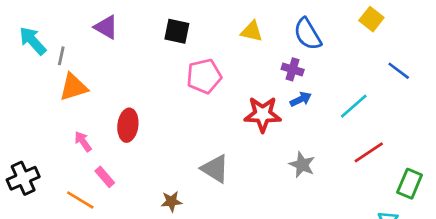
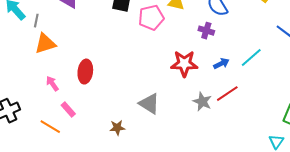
pink pentagon: (204, 76) -> (151, 18), moved
blue arrow: (301, 99) -> (221, 64), moved
red line: (369, 152) -> (227, 94), moved
gray star: (302, 165) -> (202, 102), moved

